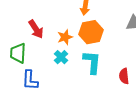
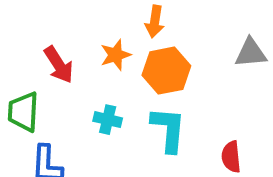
orange star: (65, 37) -> (115, 55), moved
cyan cross: (61, 57) -> (108, 120), turned -32

